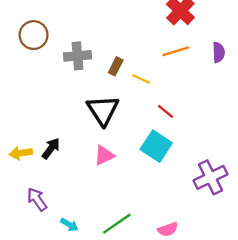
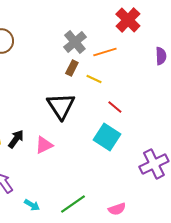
orange line: (176, 51) -> (105, 52), moved
gray cross: (78, 56) -> (75, 42), moved, turned -35
pink triangle: (104, 155) -> (44, 145), moved

